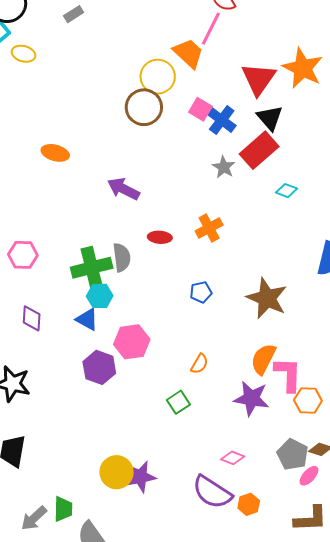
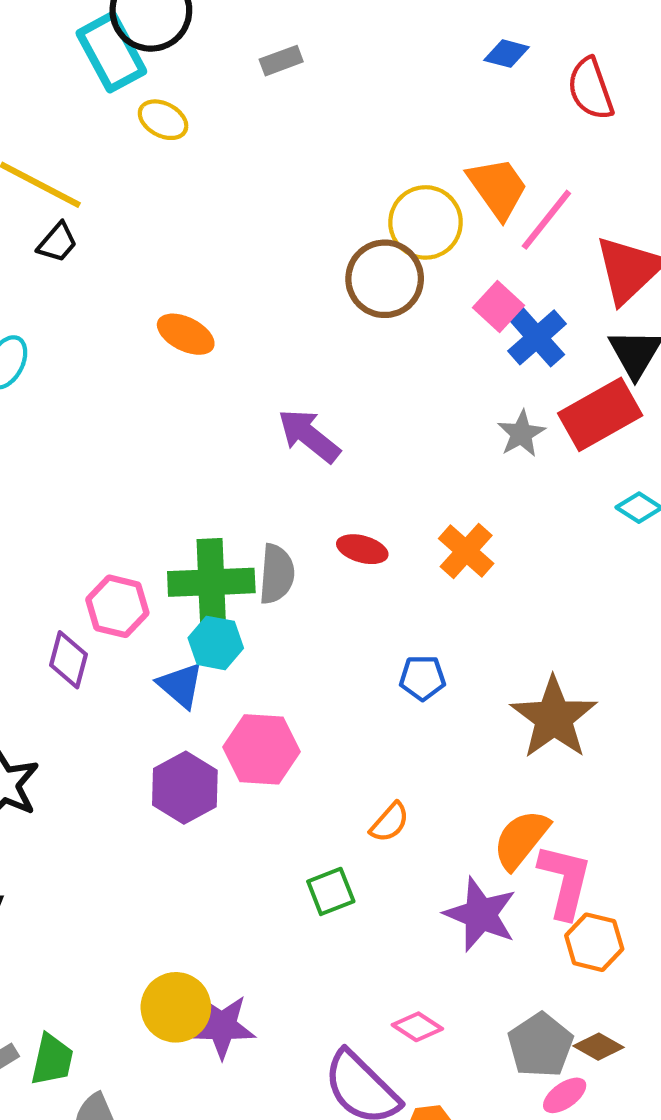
pink line: (211, 29) -> (546, 220), moved
orange cross: (209, 228) -> (466, 551), turned -32
pink hexagon: (23, 255) -> (117, 606), moved

